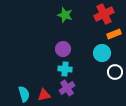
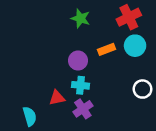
orange rectangle: (114, 34) -> (107, 49), moved
cyan circle: (102, 53) -> (135, 46), moved
red triangle: (44, 95) -> (57, 98), moved

